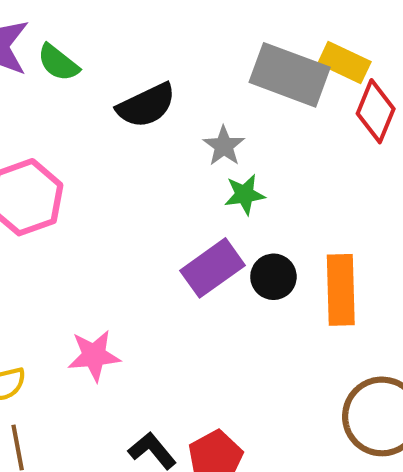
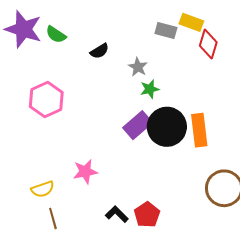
gray rectangle: (290, 75) -> (166, 31), size x0.6
black semicircle: (146, 105) -> (99, 51), size x0.7
black circle: (273, 277) -> (167, 127), size x1.8

